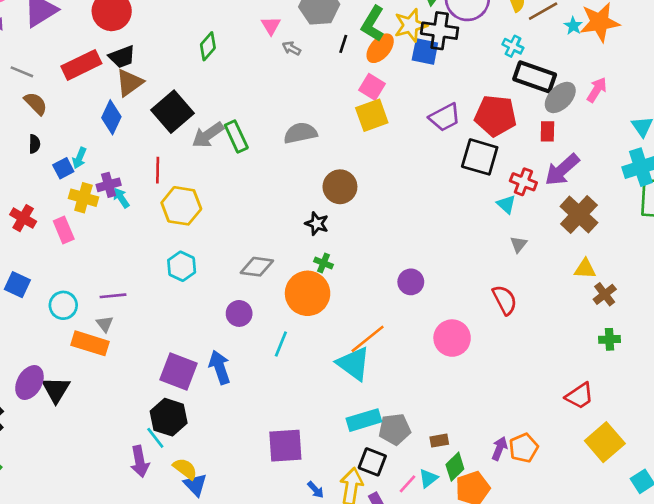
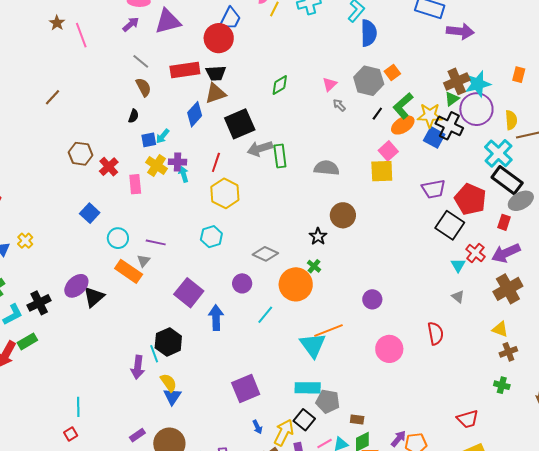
cyan cross: (513, 46) -> (498, 153), size x1.8
gray triangle: (519, 244) -> (458, 297), turned -48
purple square: (178, 371) -> (189, 293), moved
purple square: (285, 446) -> (246, 389), turned -36

